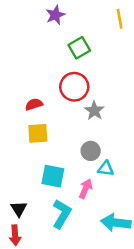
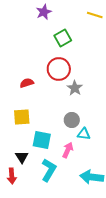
yellow line: (120, 19) -> (95, 15), turned -63
yellow square: (38, 133) -> (22, 117), moved
black triangle: (19, 209) -> (22, 157), moved
red arrow: (15, 235) -> (12, 176), moved

